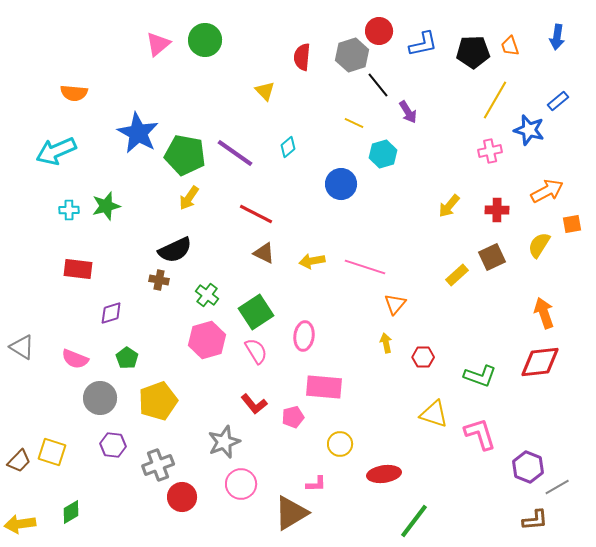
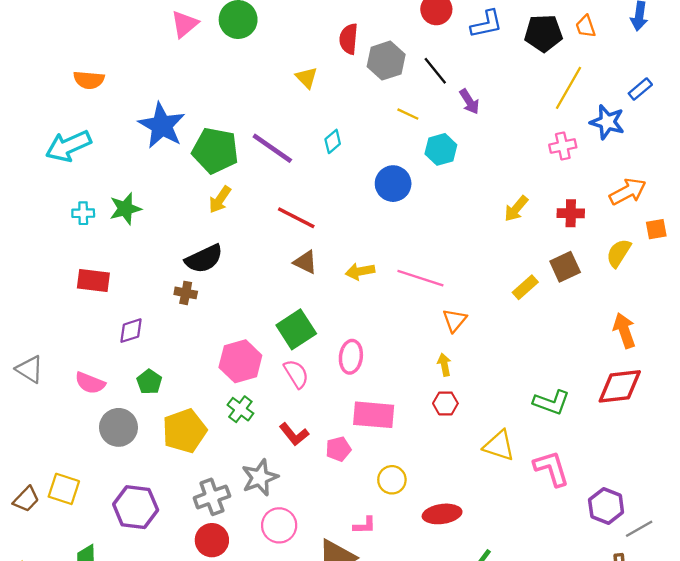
gray hexagon: (352, 55) -> (386, 61), moved
green cross: (207, 295) -> (240, 409), moved
red hexagon: (423, 357) -> (445, 403), moved
purple hexagon: (113, 445) -> (136, 507), moved, size x1.5
gray cross: (158, 465) -> (212, 497), moved

